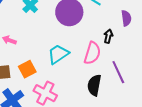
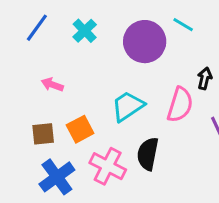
black semicircle: (94, 85) -> (148, 154), moved

